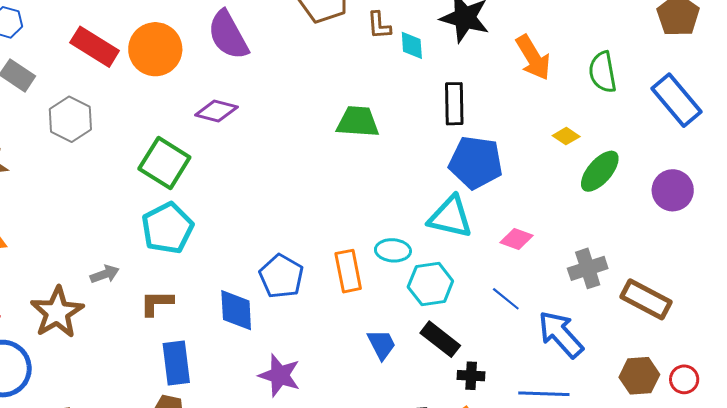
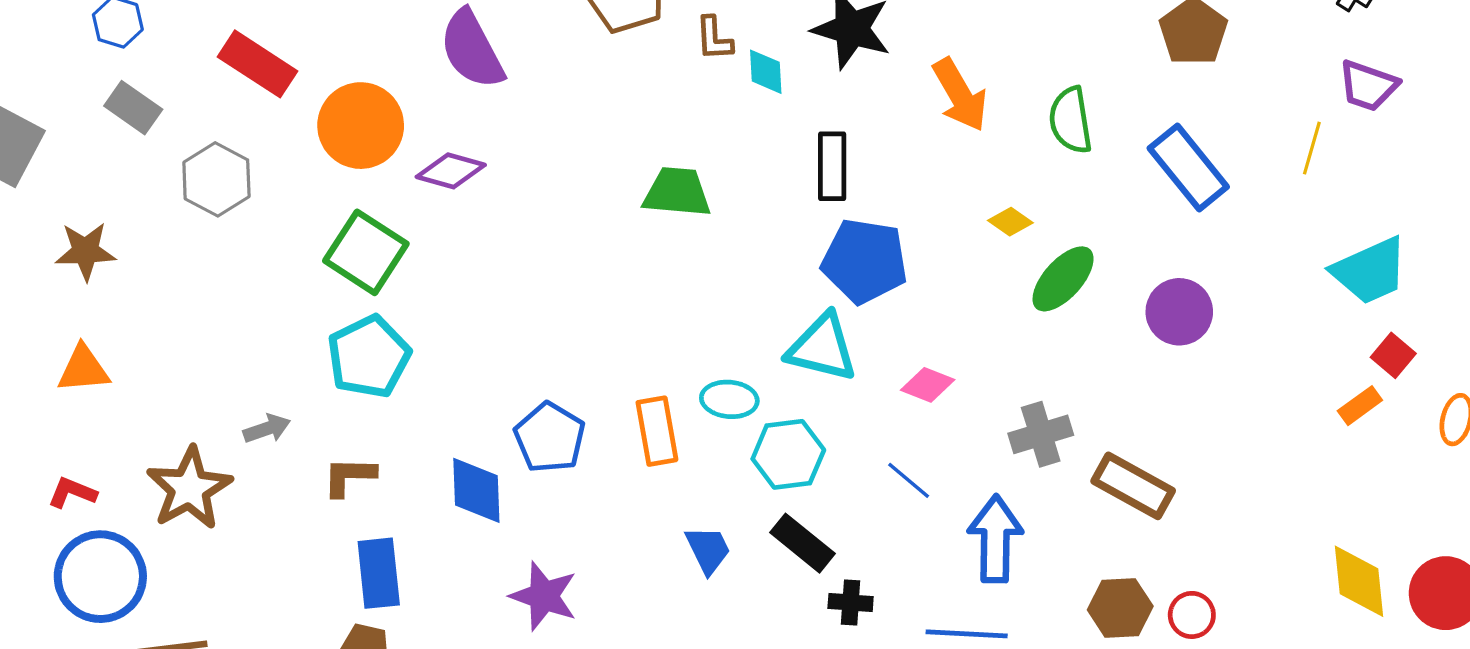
orange circle: (155, 49) -> (361, 126), moved
blue arrow: (561, 334) -> (995, 539), turned 42

